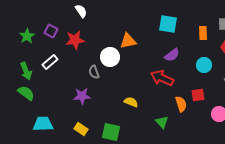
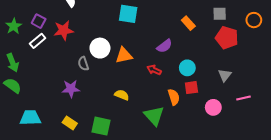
cyan square: (168, 24) -> (128, 14), moved
orange rectangle: (203, 33) -> (188, 23), moved, turned -40
orange triangle: (128, 41) -> (124, 55), moved
white rectangle: (50, 62) -> (38, 41), moved
cyan circle: (204, 65) -> (187, 68), moved
red arrow: (162, 78) -> (154, 70), size x0.6
green triangle: (162, 122) -> (154, 116), size x1.5

